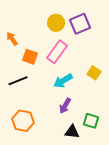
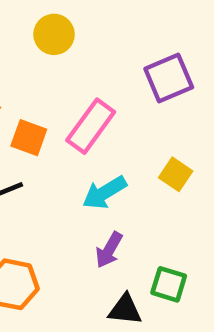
yellow circle: (56, 23) -> (54, 34), moved
purple square: (80, 24) -> (169, 78), moved

